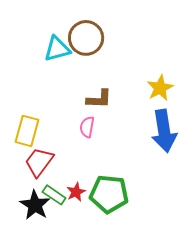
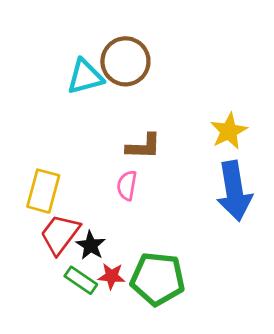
red star: (76, 192) -> (112, 276), turned 30
black star: (35, 205) -> (91, 245), moved, size x0.7

